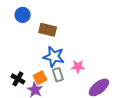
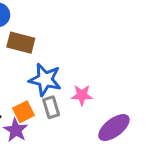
brown rectangle: (48, 30) -> (21, 43), moved

